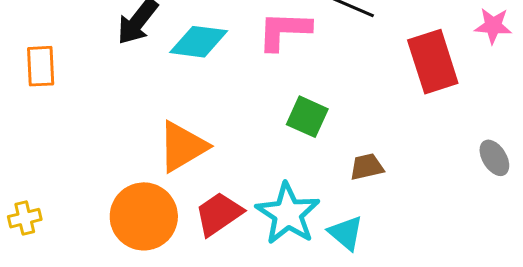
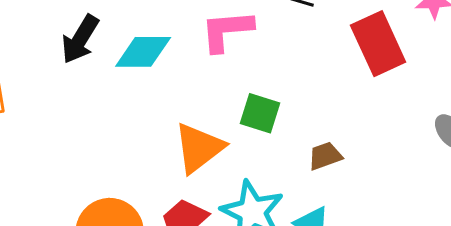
orange triangle: (183, 147) -> (199, 148), moved

